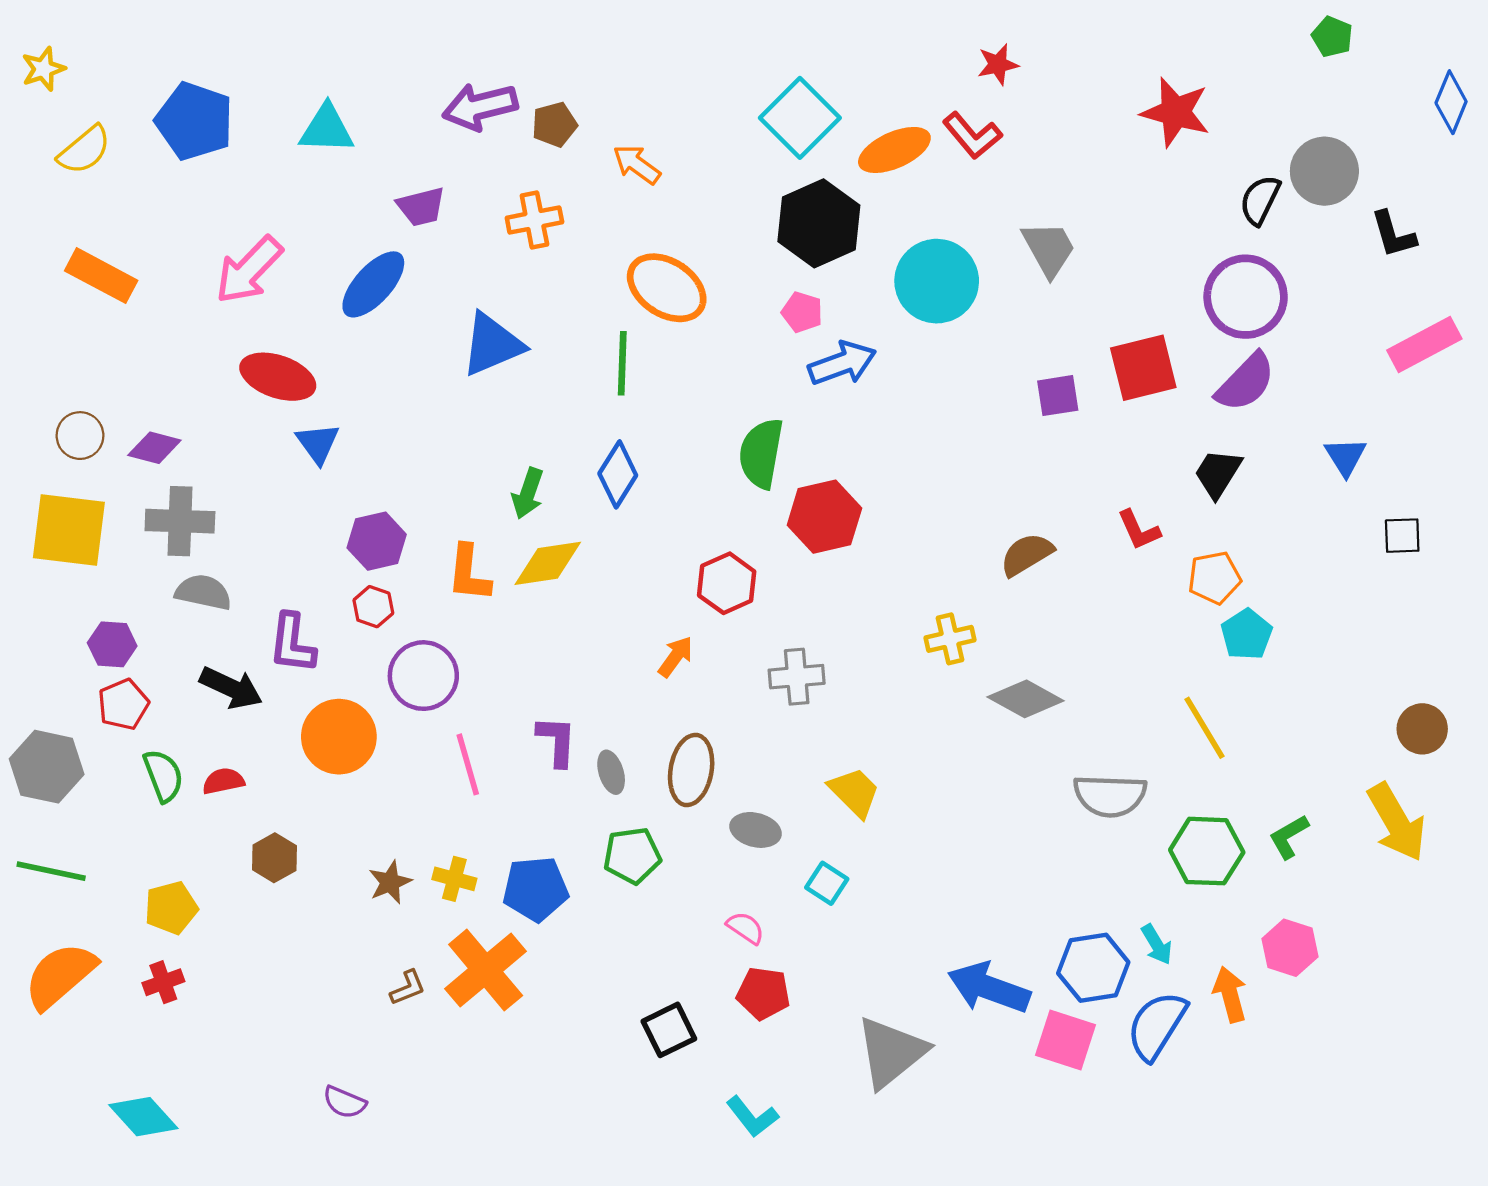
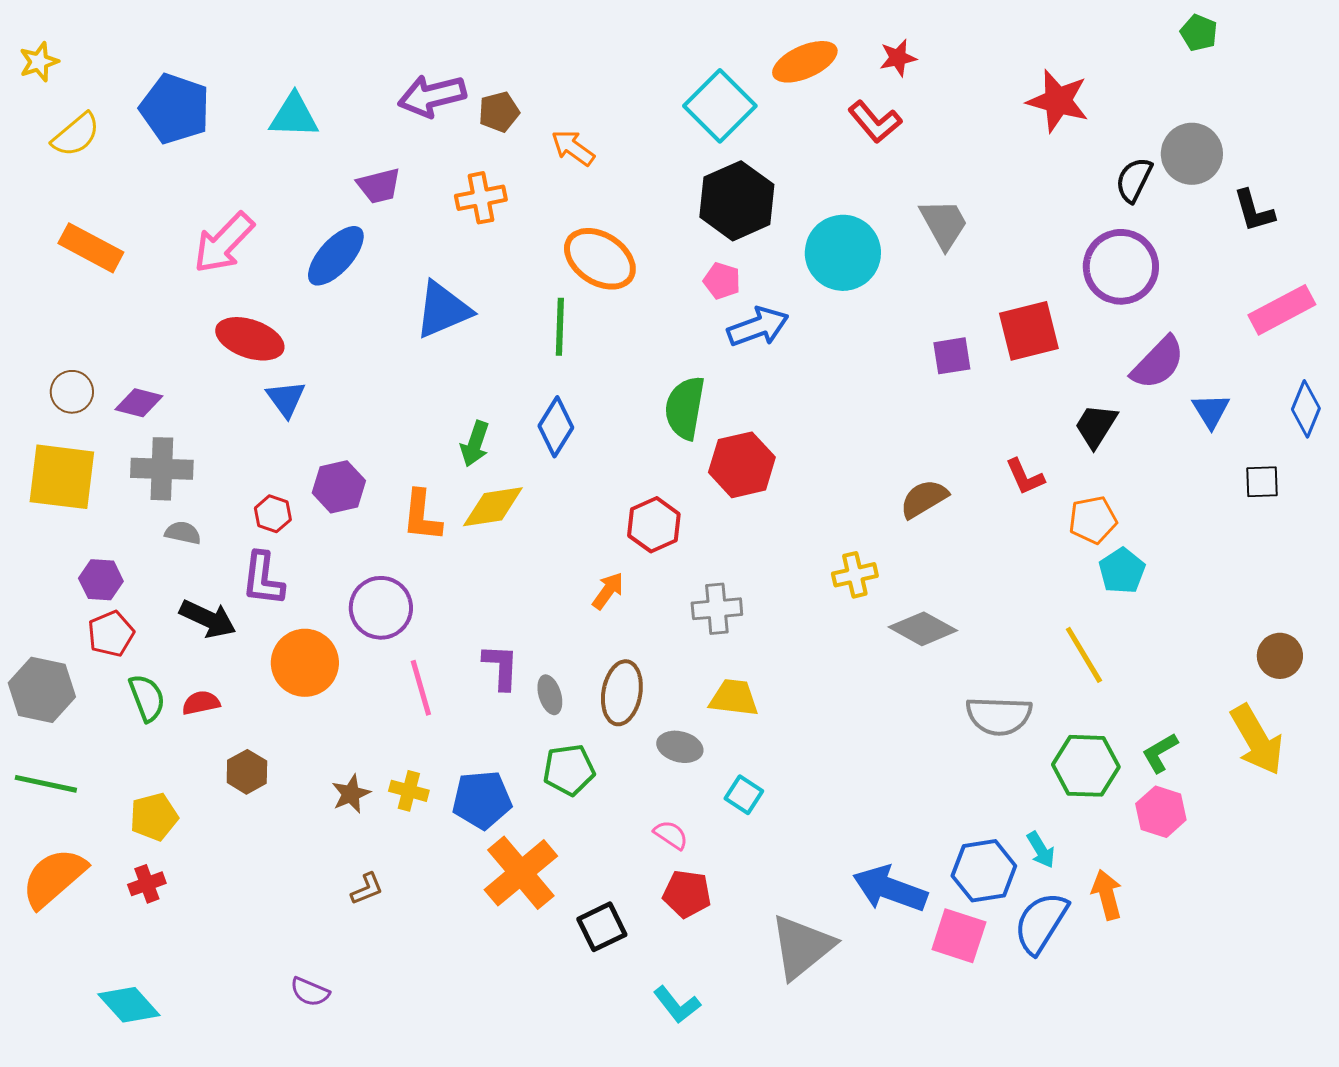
blue diamond: (1451, 102) -> (1306, 409), moved
orange ellipse: (894, 150) -> (805, 62), moved
purple semicircle: (1246, 382) -> (1158, 363), moved
gray semicircle: (203, 592) -> (183, 533), size x0.7
red hexagon: (373, 607) -> (273, 514), moved
yellow trapezoid: (854, 792) -> (734, 698), moved, turned -38
pink hexagon: (1290, 948) -> (1161, 812), moved
orange cross: (486, 970) -> (521, 873), moved

